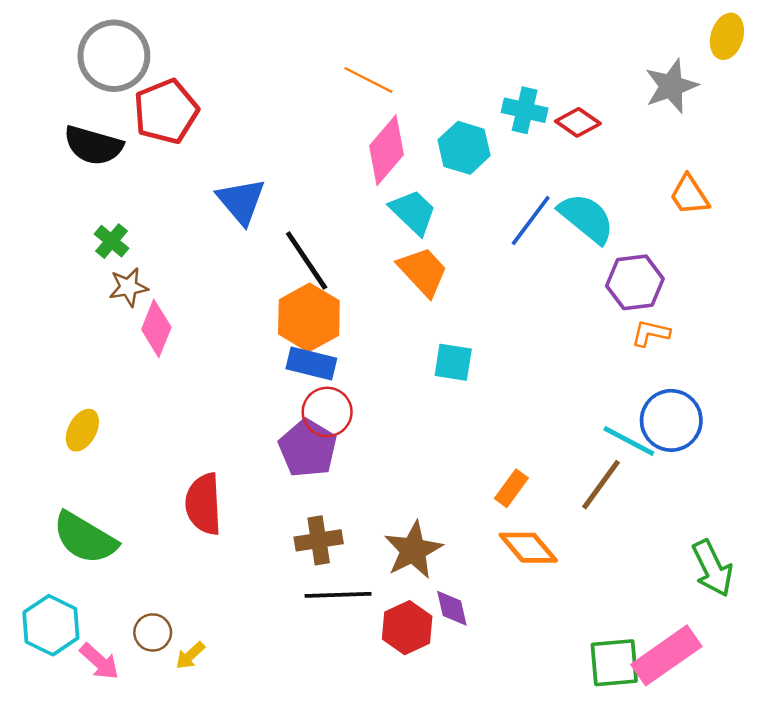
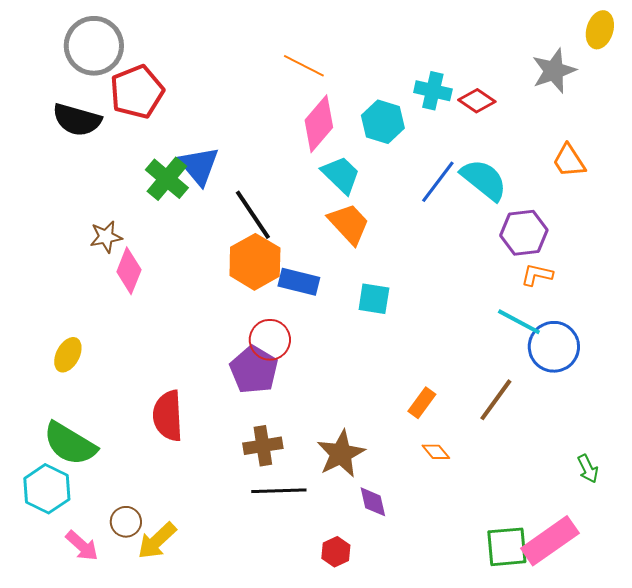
green cross: (111, 241) -> (167, 179), moved, size x1.5
blue rectangle: (311, 363) -> (299, 282), moved
cyan line: (629, 441) -> (519, 322), moved
orange diamond: (528, 548) -> (436, 452), size x0.6
green arrow: (712, 568) -> (588, 469), size x0.6
cyan hexagon: (51, 625) -> (47, 489), moved
red hexagon: (407, 628) -> (336, 552), moved, size x0.7
yellow arrow: (190, 655) -> (157, 541), size x1.6

